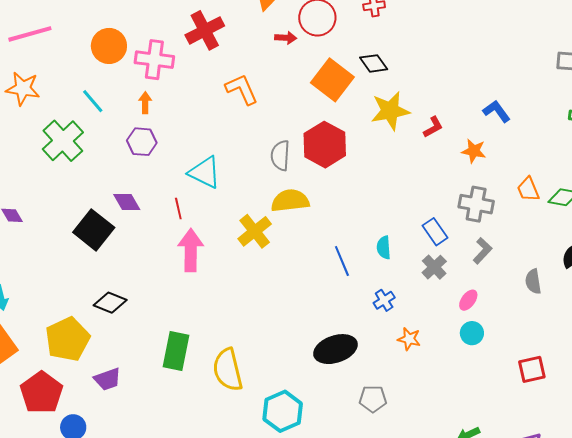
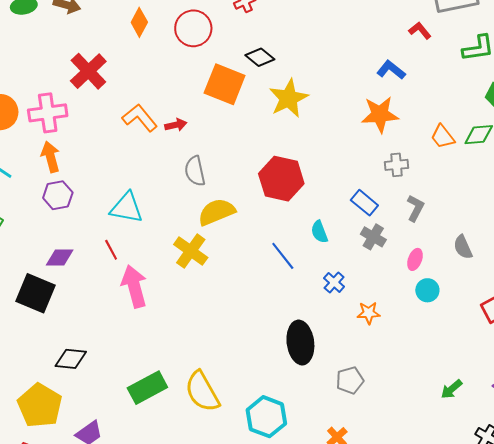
red arrow: (286, 38) -> (176, 125), moved
orange arrow: (145, 103) -> (51, 157), size x1.4
red L-shape: (433, 127) -> (420, 31), moved, turned -85
red hexagon: (325, 145) -> (281, 179), moved
orange star: (474, 151) -> (380, 114), size x1.5
purple diamond: (127, 202) -> (60, 257), turned -44
gray cross: (476, 204) -> (397, 165), size x0.7
gray semicircle: (533, 281) -> (463, 247), moved
black ellipse: (335, 349) -> (300, 343), turned -63
green rectangle: (176, 351) -> (147, 388), turned 66

